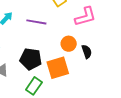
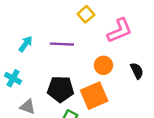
black semicircle: (87, 52) -> (137, 71), moved

